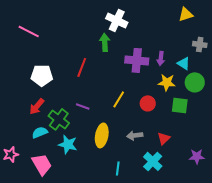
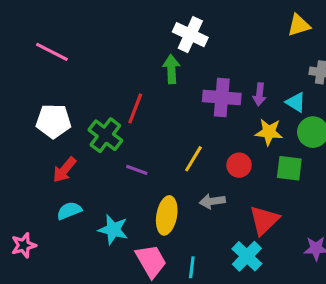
white pentagon: (42, 75) -> (53, 121), moved
green cross: (59, 119) -> (105, 135), moved
gray arrow: (135, 135) -> (212, 201), moved
red triangle: (164, 138) -> (264, 220), size x1.5
pink trapezoid: (42, 164) -> (151, 261), moved

